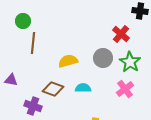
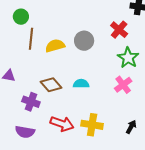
gray circle: (103, 58) -> (84, 41), moved
yellow semicircle: (68, 61) -> (55, 46), moved
brown diamond: (53, 89) -> (51, 85), turned 30

